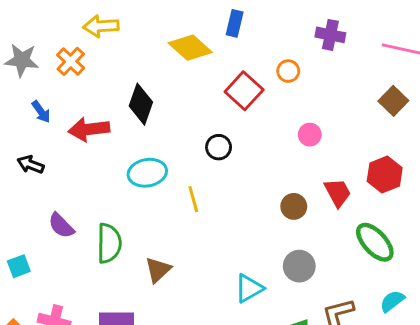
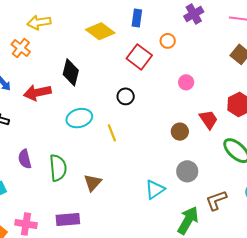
blue rectangle: (235, 23) -> (137, 18), moved
purple cross: (330, 35) -> (194, 14), turned -36
purple semicircle: (61, 226) -> (25, 159), turned 36

